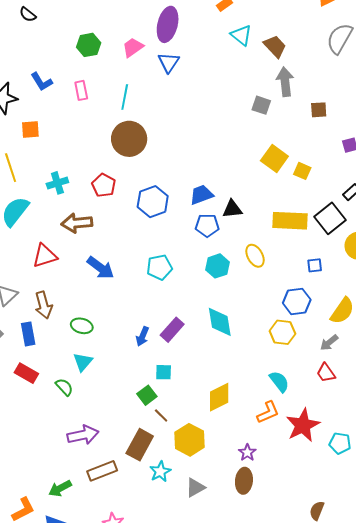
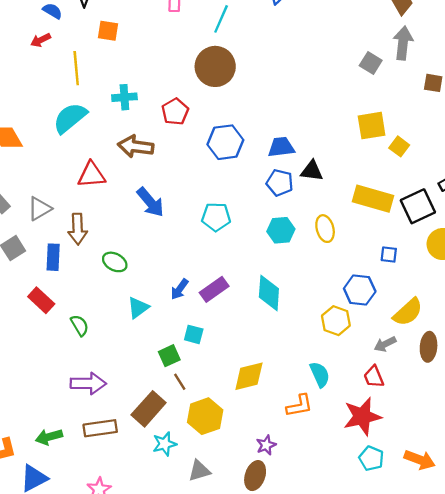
yellow square: (274, 158) -> (372, 126), turned 32
cyan triangle: (83, 362) -> (138, 308), moved
red star: (303, 425) -> (362, 416), moved

